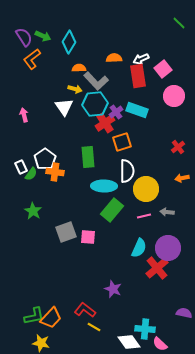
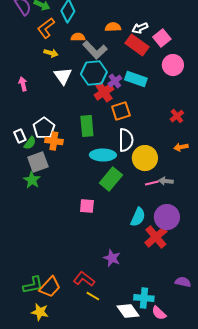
orange L-shape: (32, 59) -> (46, 28), moved
red rectangle: (138, 76) -> (137, 45), turned -45
yellow arrow: (75, 89) -> (51, 53), moved
pink line: (144, 216) -> (152, 183), moved
gray square: (66, 232) -> (38, 162), moved

